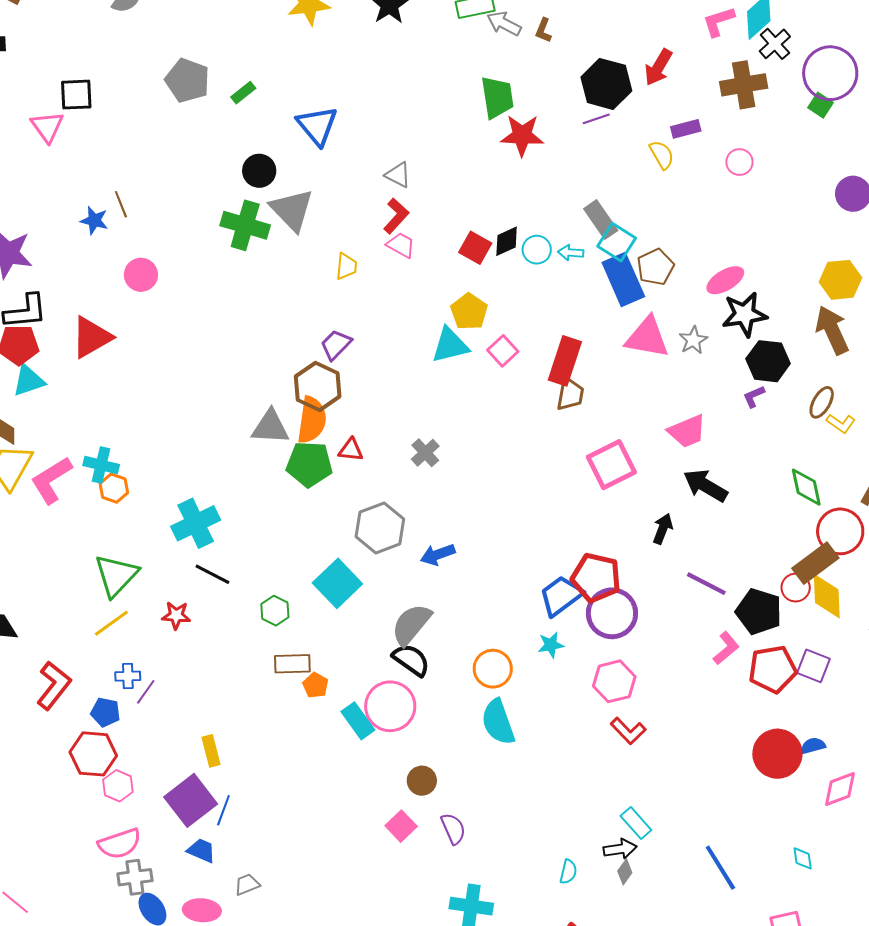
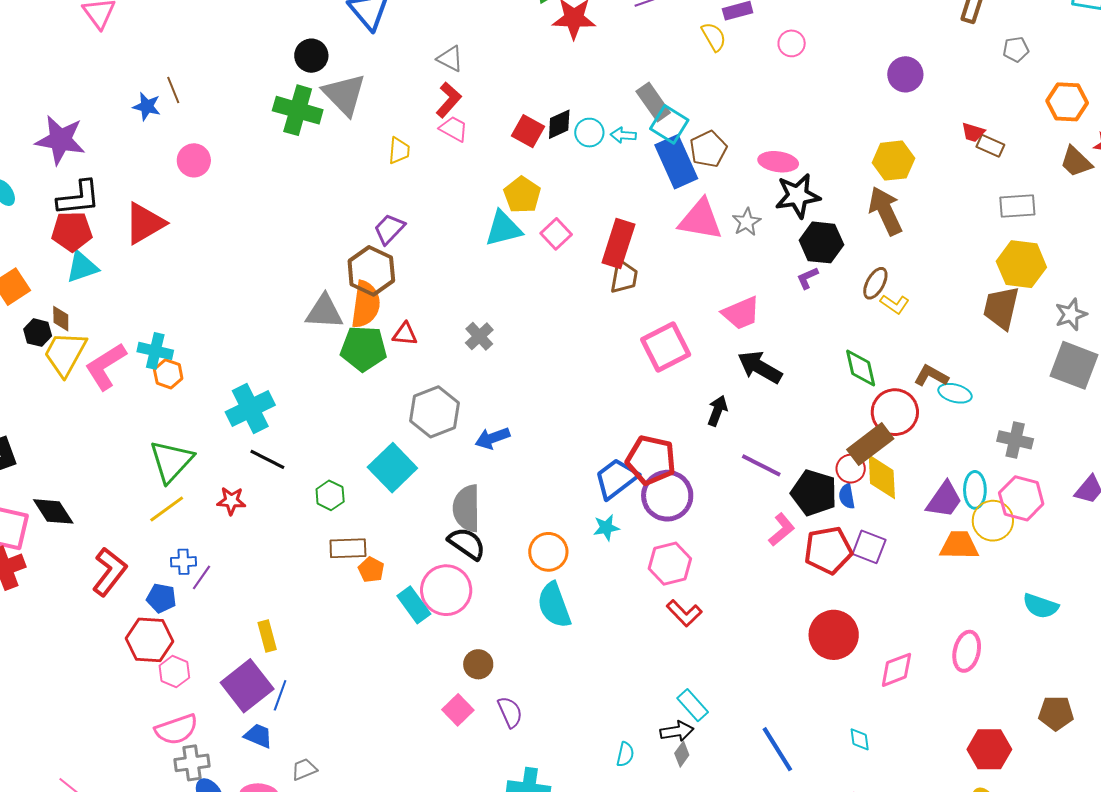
pink ellipse: (725, 280) -> (778, 162), turned 39
gray semicircle: (411, 624) -> (467, 508), turned -39
blue semicircle: (813, 746) -> (847, 496), moved, turned -85

